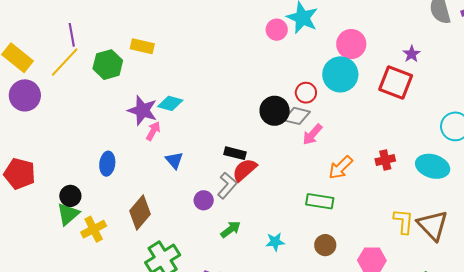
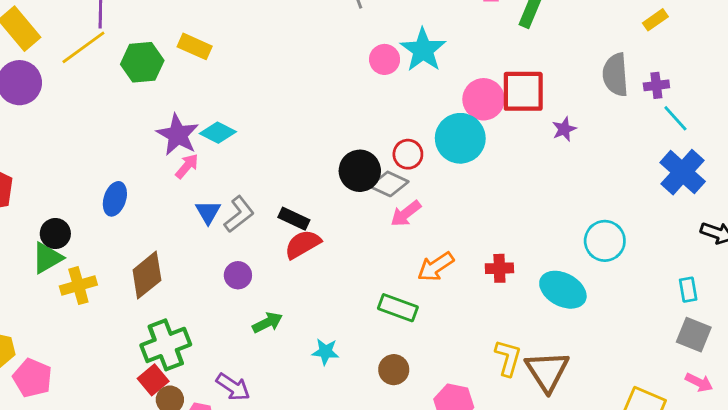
red square: (396, 83) -> (523, 91), moved, turned -32
gray L-shape: (227, 185) -> (239, 214), moved

